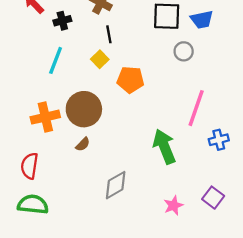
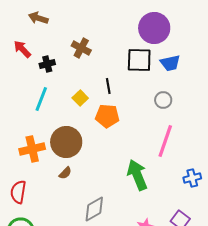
black line: (109, 34) -> (108, 86), moved
gray circle: (184, 51) -> (163, 100), moved
blue cross: (219, 140) -> (192, 178), moved

